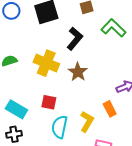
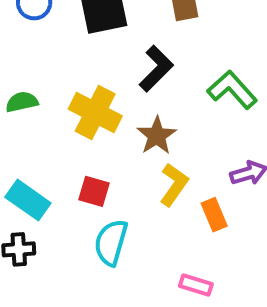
green L-shape: (113, 28) -> (232, 90), moved
yellow L-shape: (87, 122) -> (174, 185), moved

